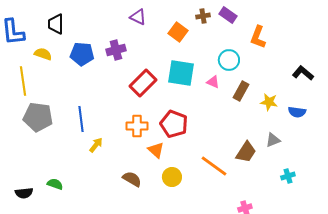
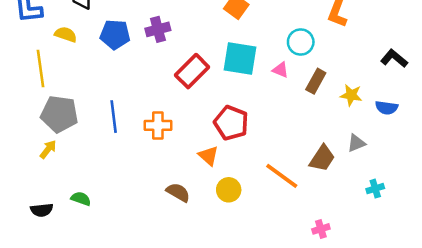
orange cross: (137, 126) -> (158, 125), moved
yellow arrow: (96, 145) -> (48, 149), moved

